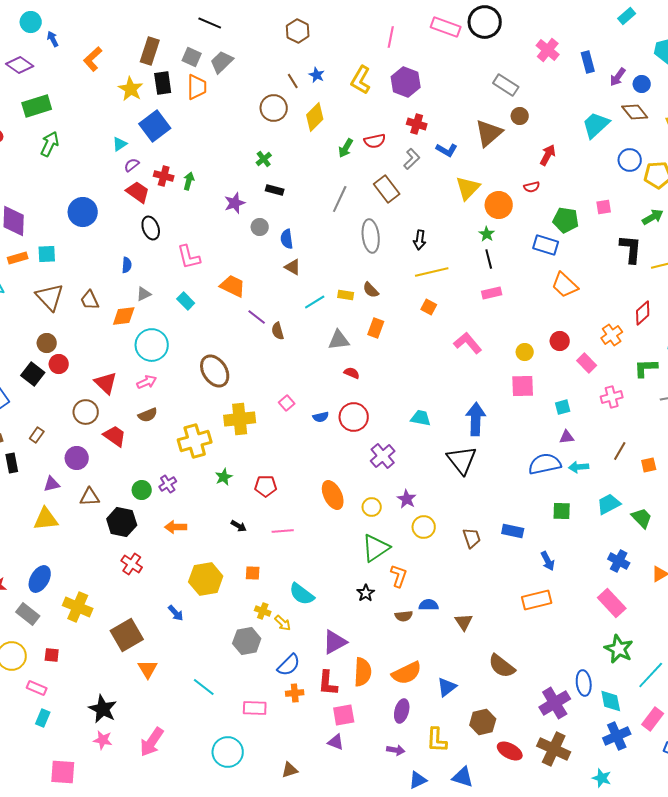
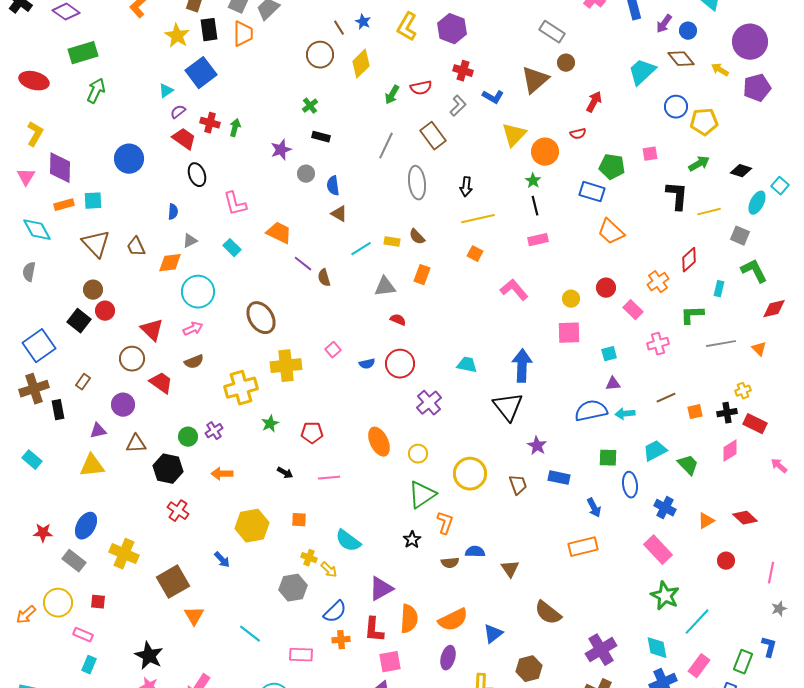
brown line: (620, 451) -> (666, 398), turned 36
purple star: (407, 499) -> (537, 446), moved
yellow circle: (424, 527) -> (470, 474), size x1.4
blue ellipse: (584, 683) -> (630, 485), moved

